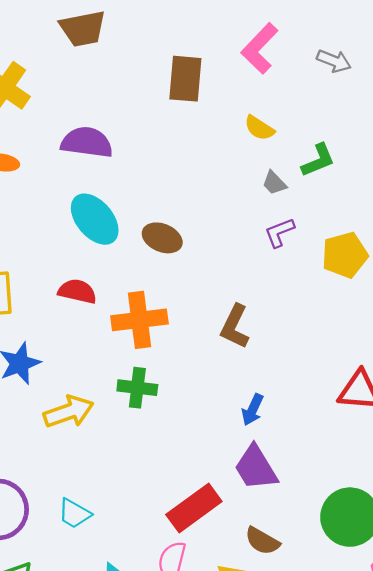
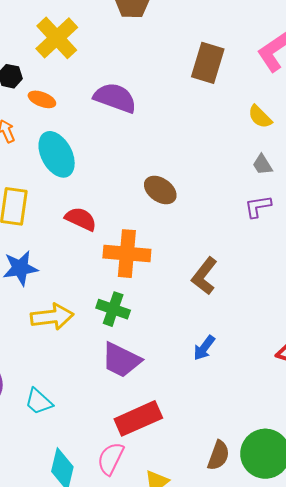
cyan ellipse: (95, 219) -> (57, 154), moved
purple trapezoid: (256, 468) -> (121, 360), moved, turned -45
brown semicircle: (262, 541) -> (218, 455), moved, turned -112

